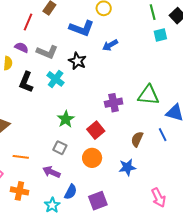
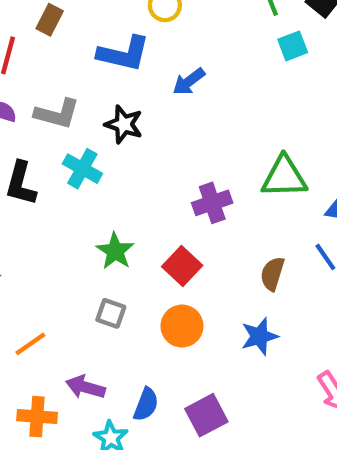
orange line: (21, 157) -> (30, 344), turned -35
purple arrow: (51, 172) -> (85, 387), moved

